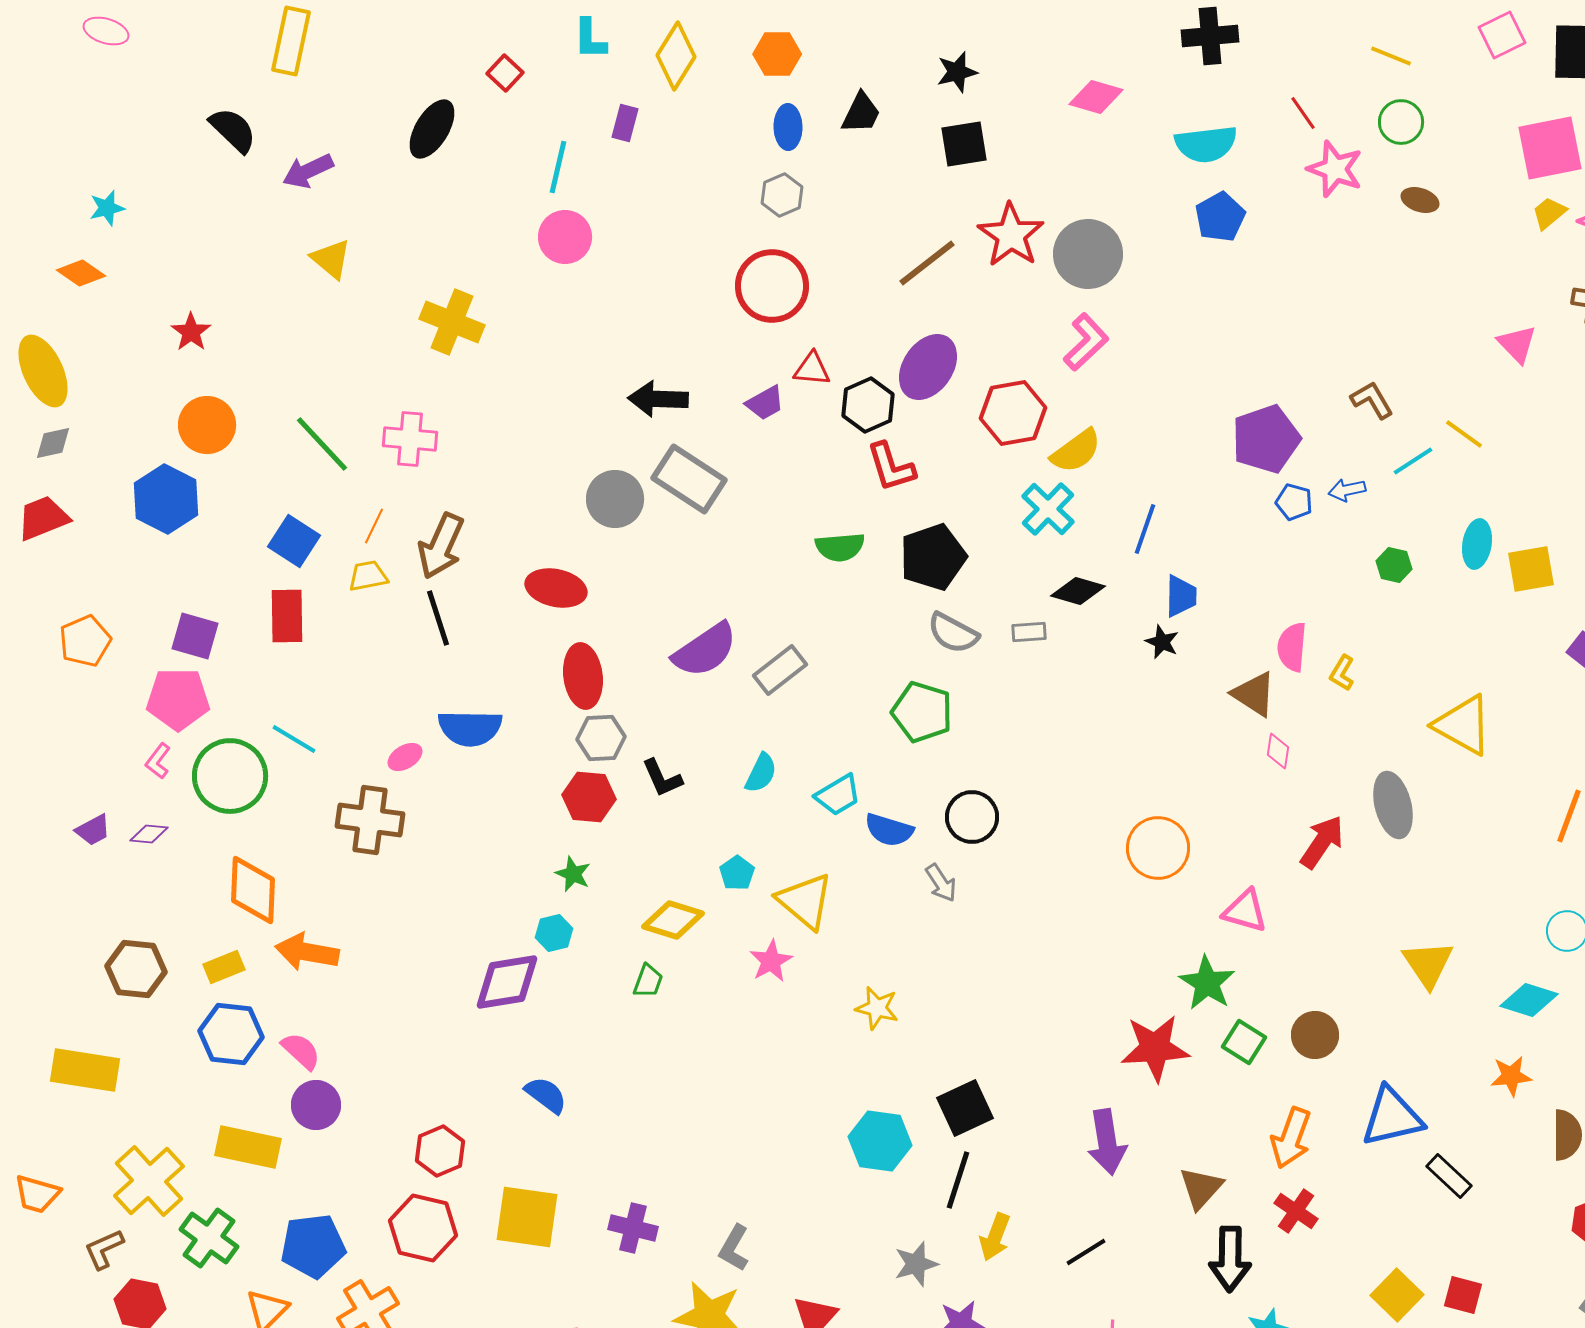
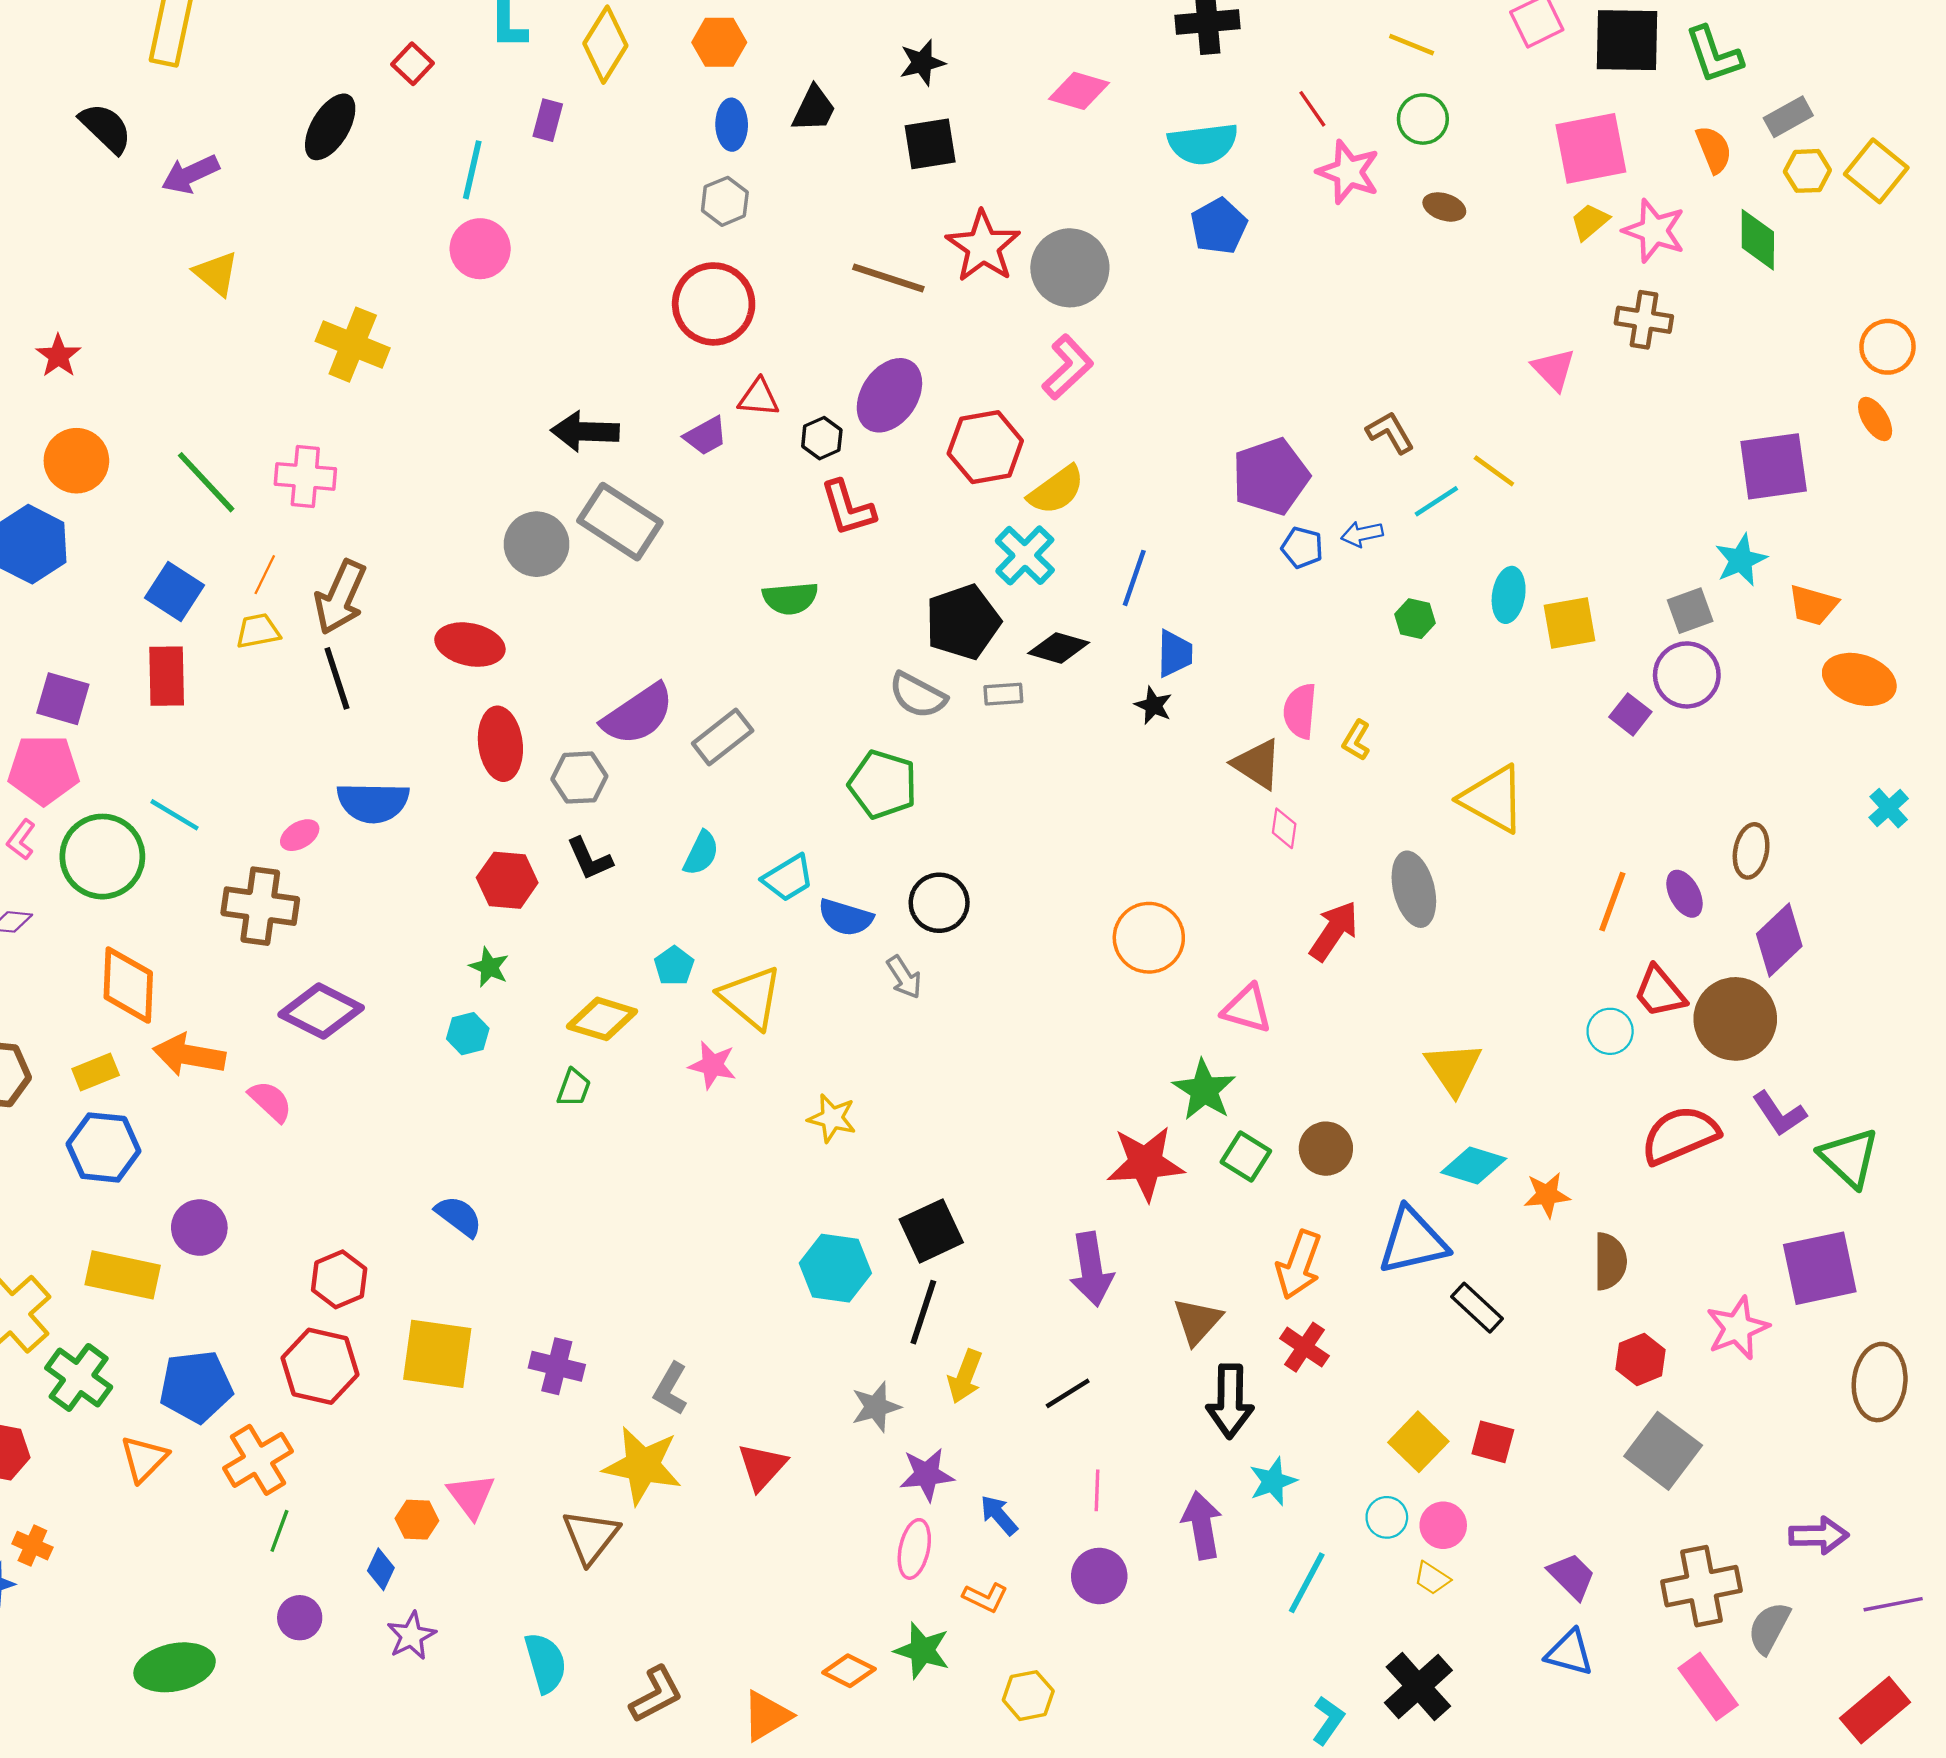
brown line: (927, 263) -> (888, 278), turned 56
black hexagon: (868, 405) -> (822, 438), size x0.7
black pentagon: (933, 557) -> (963, 622), moved
gray hexagon: (601, 738) -> (579, 778), moved
pink star: (771, 961) -> (712, 1065), turned -30
purple diamond: (507, 982) -> (321, 1011), moved, turned 36
cyan diamond: (1529, 1000) -> (1474, 1166), moved
pink semicircle: (301, 1051) -> (270, 1101), moved

